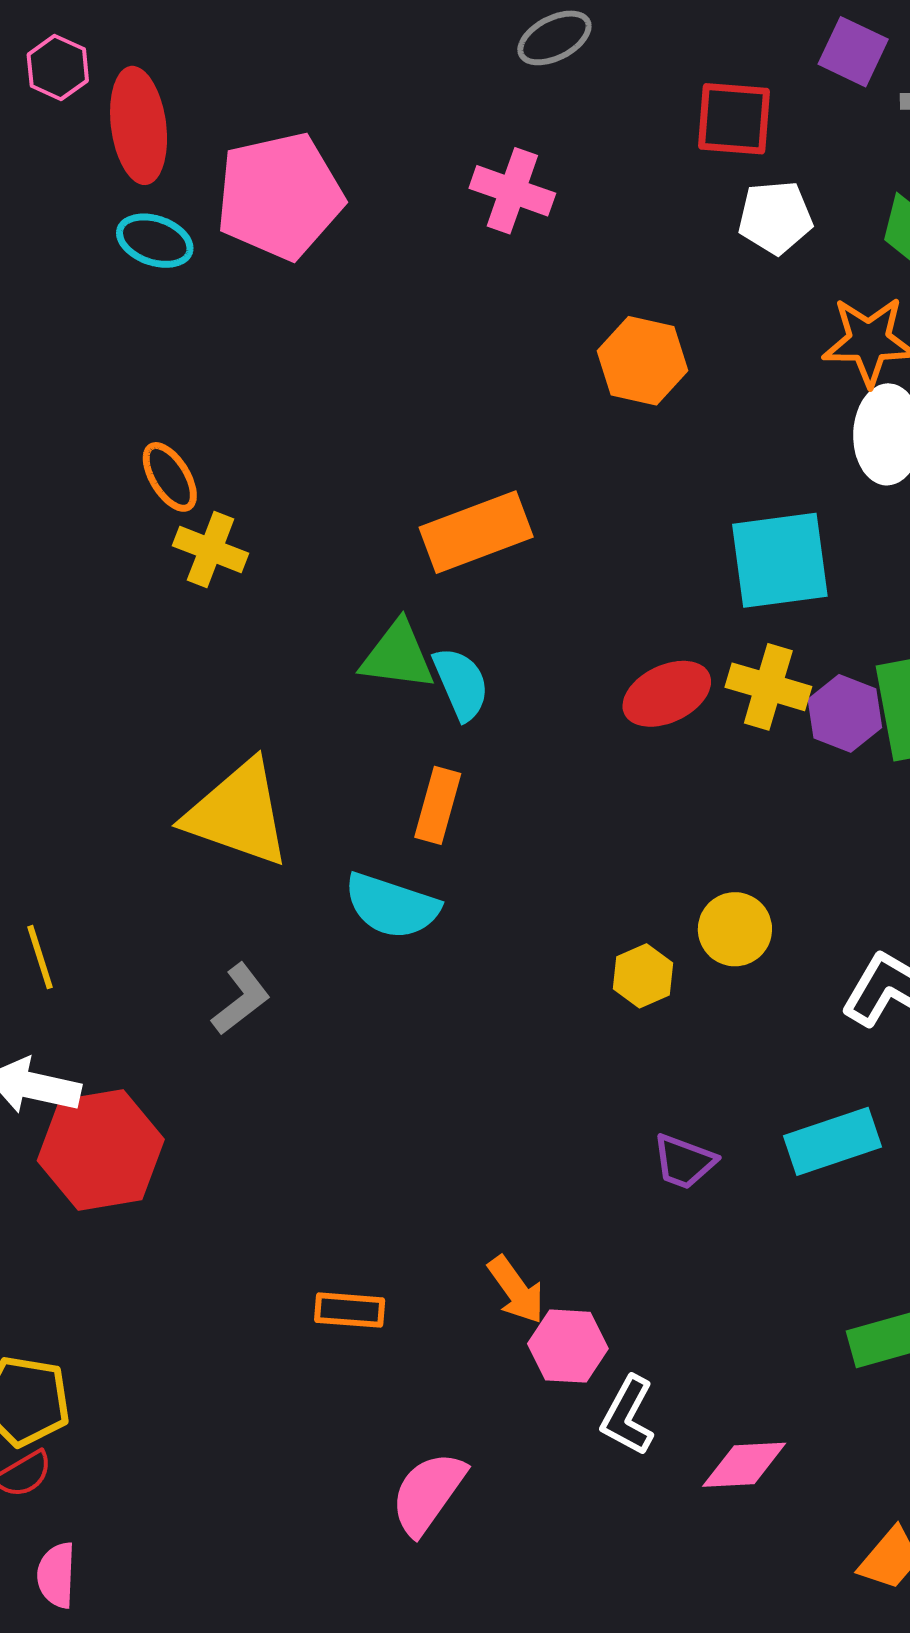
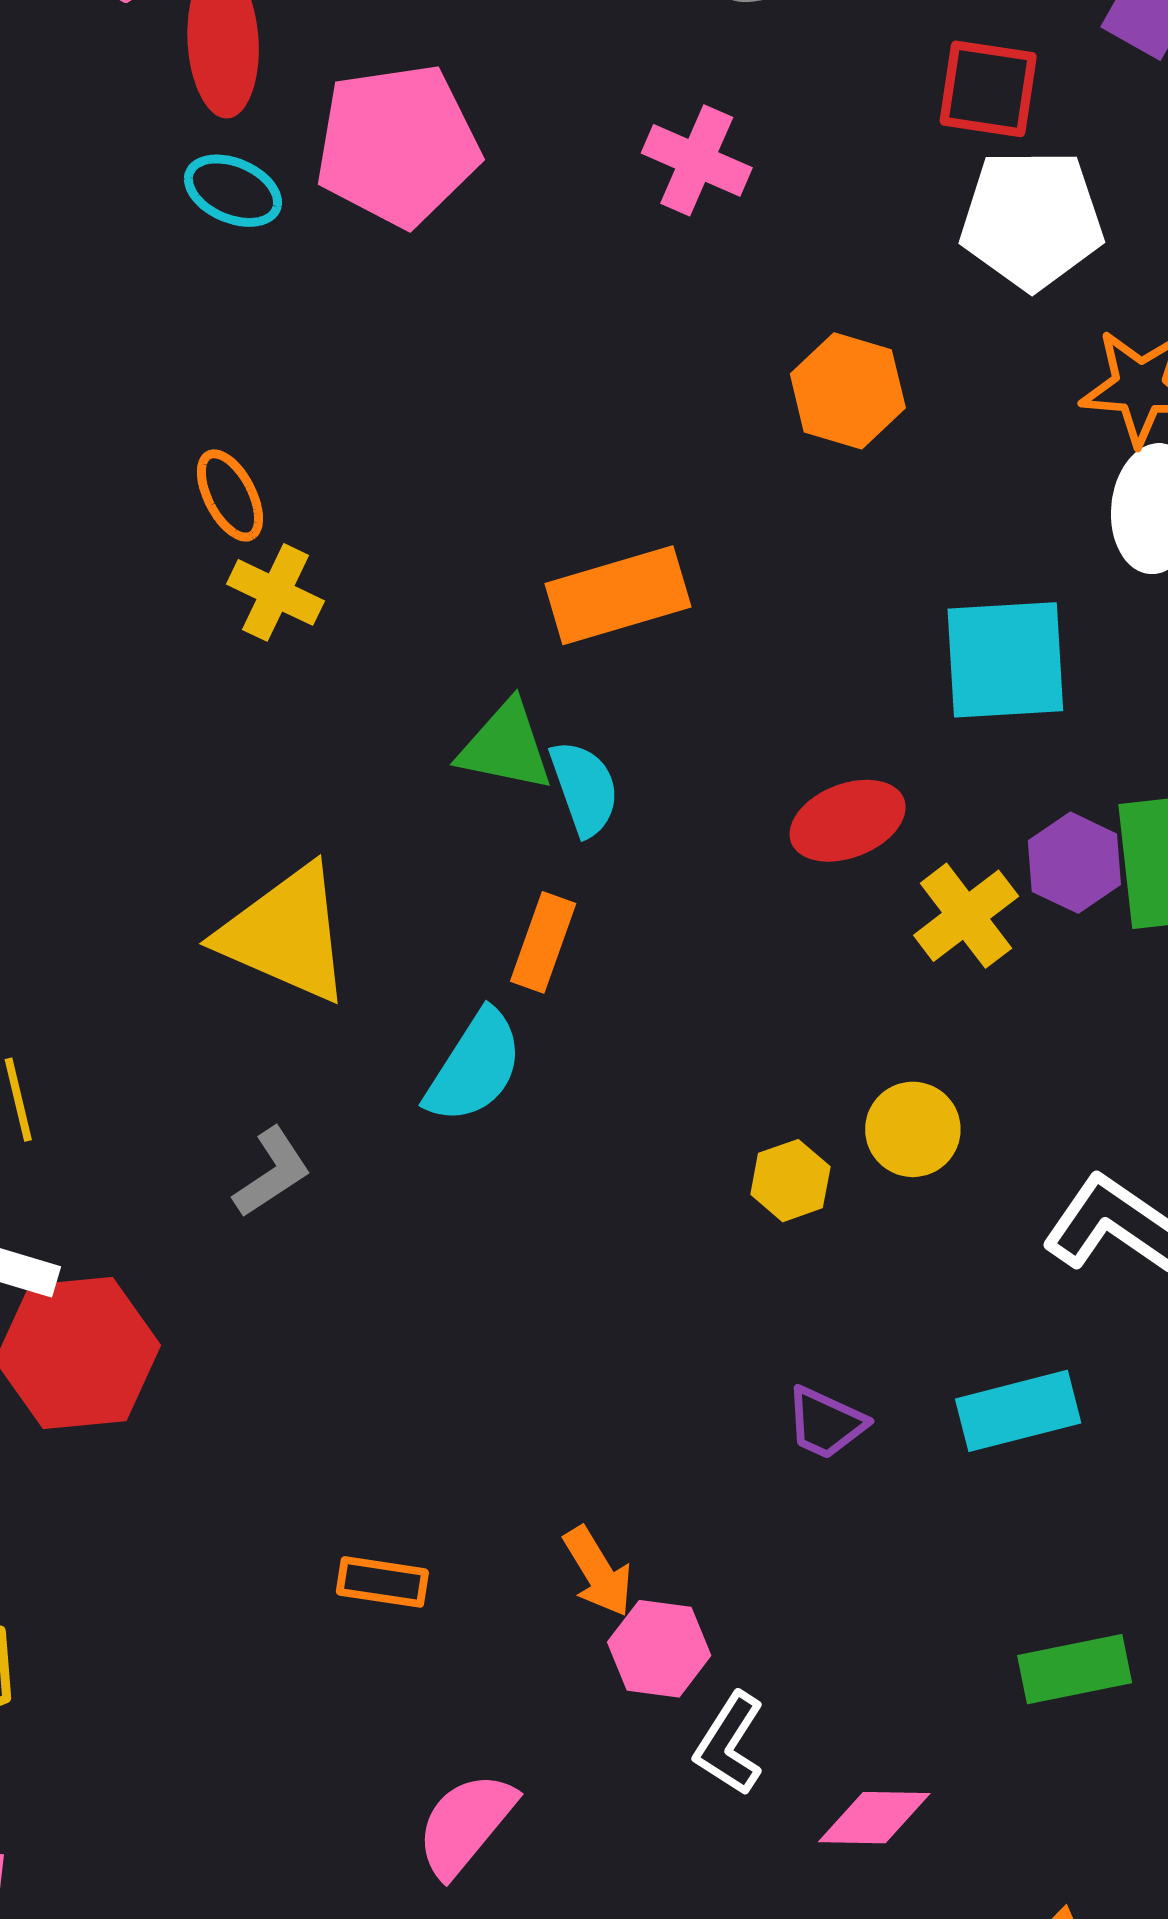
white pentagon: (775, 217) -> (1032, 219), size x1.5
yellow cross: (768, 687) -> (966, 916), moved, turned 32
cyan semicircle: (392, 906) -> (474, 1067), turned -80

